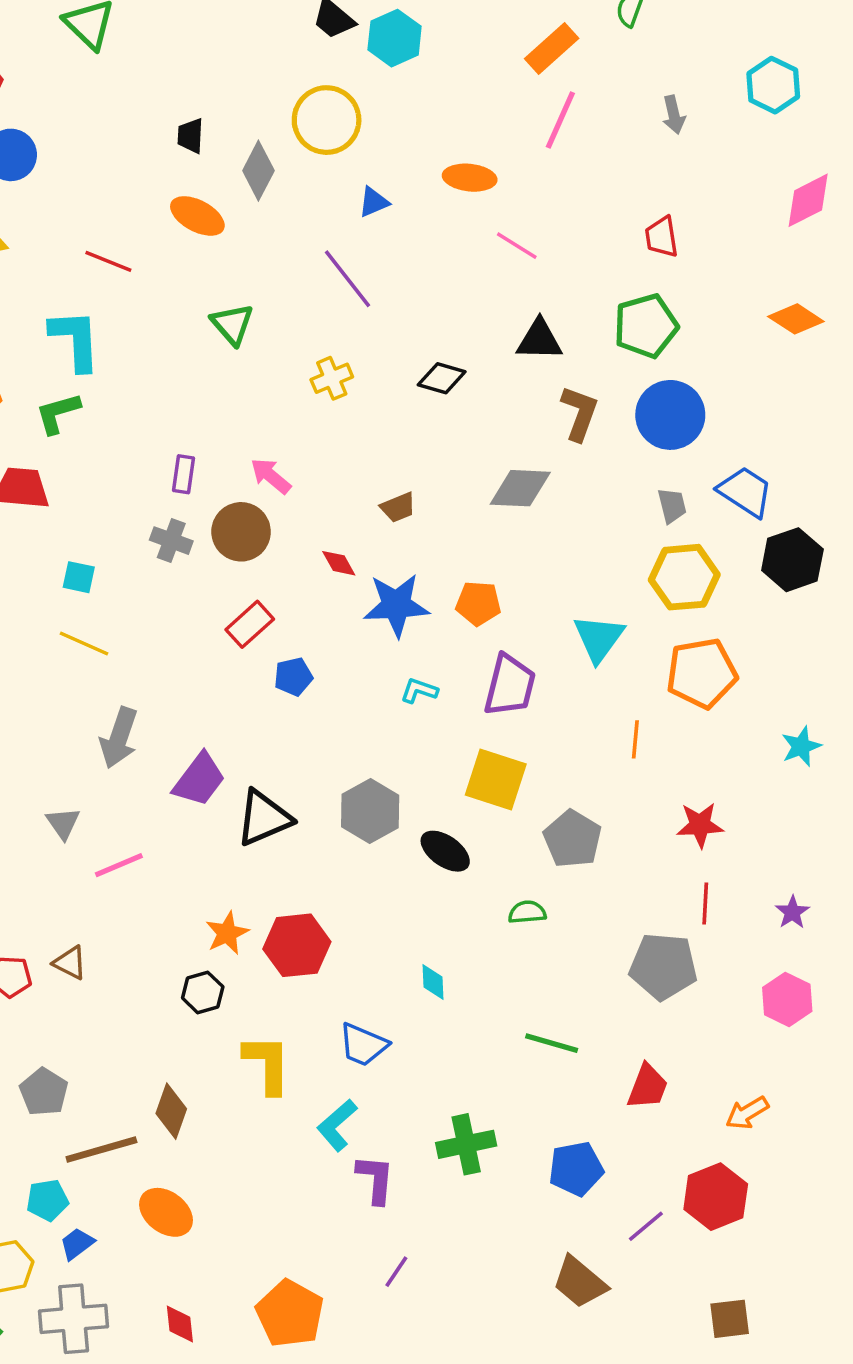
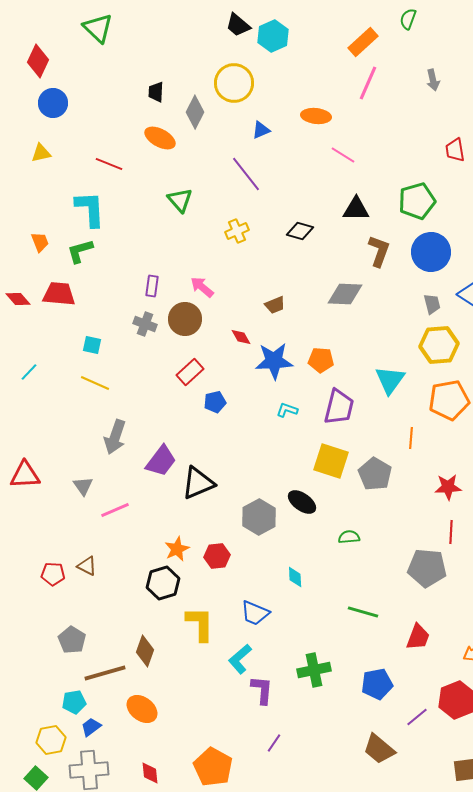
red trapezoid: (662, 237) -> (455, 150), moved
gray hexagon: (370, 811) -> (259, 517), moved
gray pentagon: (573, 839) -> (375, 474), moved
red hexagon: (297, 945) -> (217, 556), size x0.7
black hexagon: (203, 992) -> (163, 583), size x1.4

